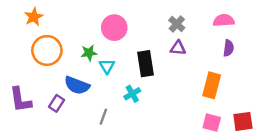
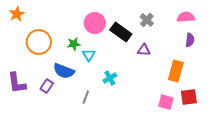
orange star: (34, 17) -> (17, 14), moved
purple triangle: (178, 48) -> (144, 50), moved
black rectangle: (146, 64) -> (121, 32), moved, turned -45
red square: (243, 121) -> (189, 97), moved
pink square: (212, 123) -> (166, 102), moved

